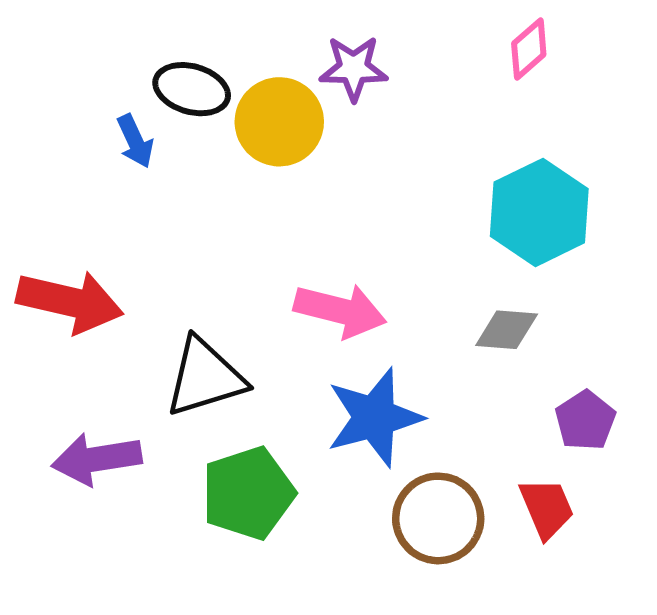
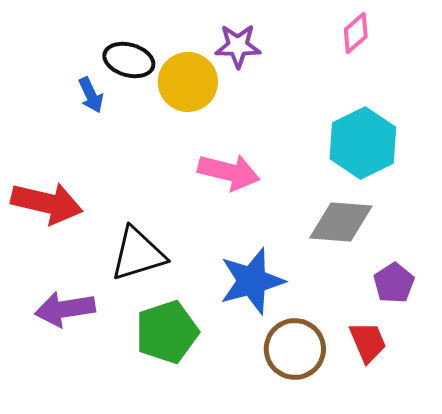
pink arrow: (340, 310) -> (229, 172), moved
gray diamond: (507, 330) -> (341, 222), size x1.5

